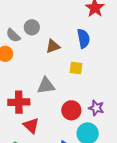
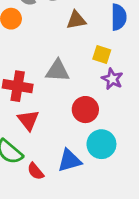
purple star: (96, 108) -> (112, 79), moved

